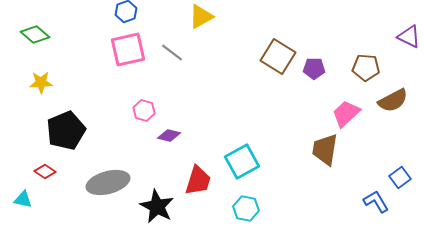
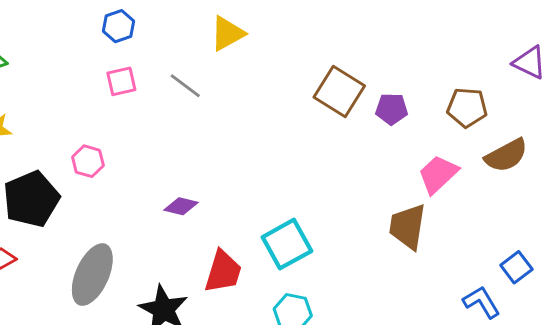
pink square: (128, 49) -> (121, 81), size x0.6
pink hexagon: (144, 110) -> (88, 161), moved
gray ellipse: (108, 182) -> (92, 275), turned -51

